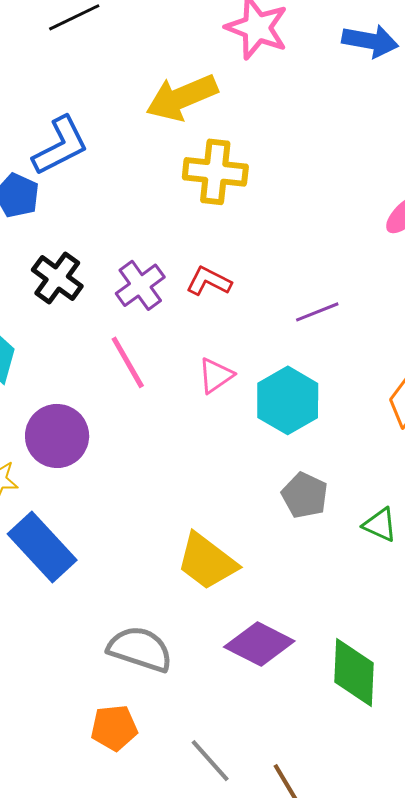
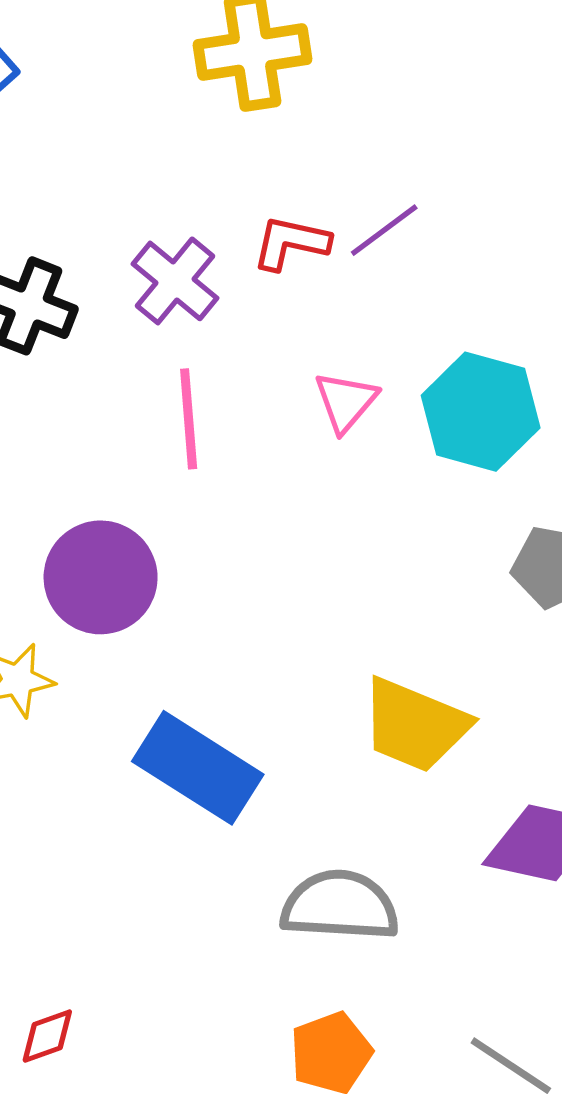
purple line: (317, 312) -> (384, 230), moved
pink line: (128, 362) -> (189, 419), turned 40
blue rectangle: (42, 547) -> (198, 768), moved

